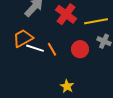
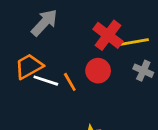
red cross: (66, 14) -> (108, 35), moved
red circle: (80, 49) -> (98, 71), moved

